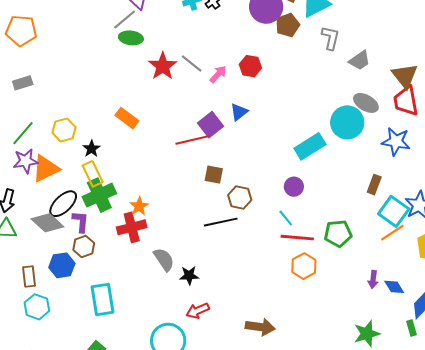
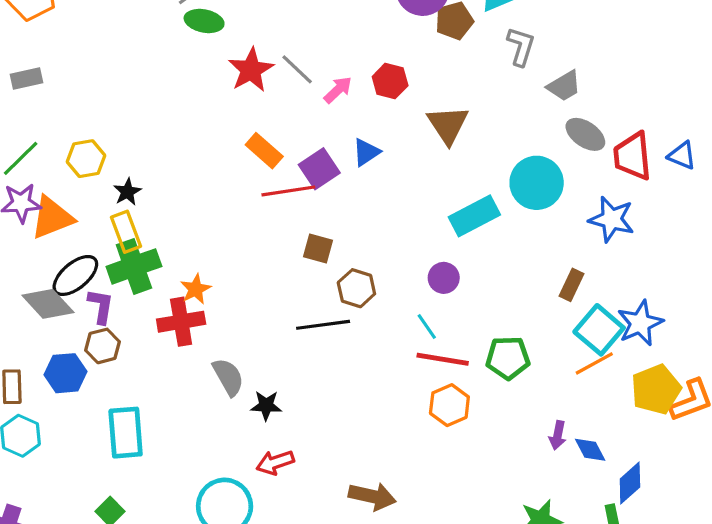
brown triangle: (405, 76) -> (448, 125), moved
gray ellipse: (366, 103) -> (585, 134), moved
orange rectangle: (127, 118) -> (264, 151), moved

